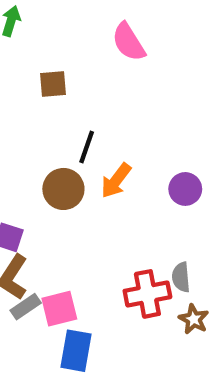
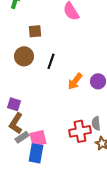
orange arrow: (116, 181) -> (75, 81), moved
brown circle: (63, 189) -> (24, 56), moved
blue rectangle: (76, 351) -> (36, 153), moved

